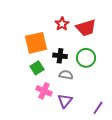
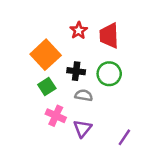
red trapezoid: (86, 28) -> (109, 36), turned 105
orange square: (36, 43) -> (46, 55), turned -30

